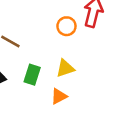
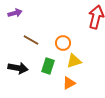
orange circle: (66, 26) -> (63, 43), moved

